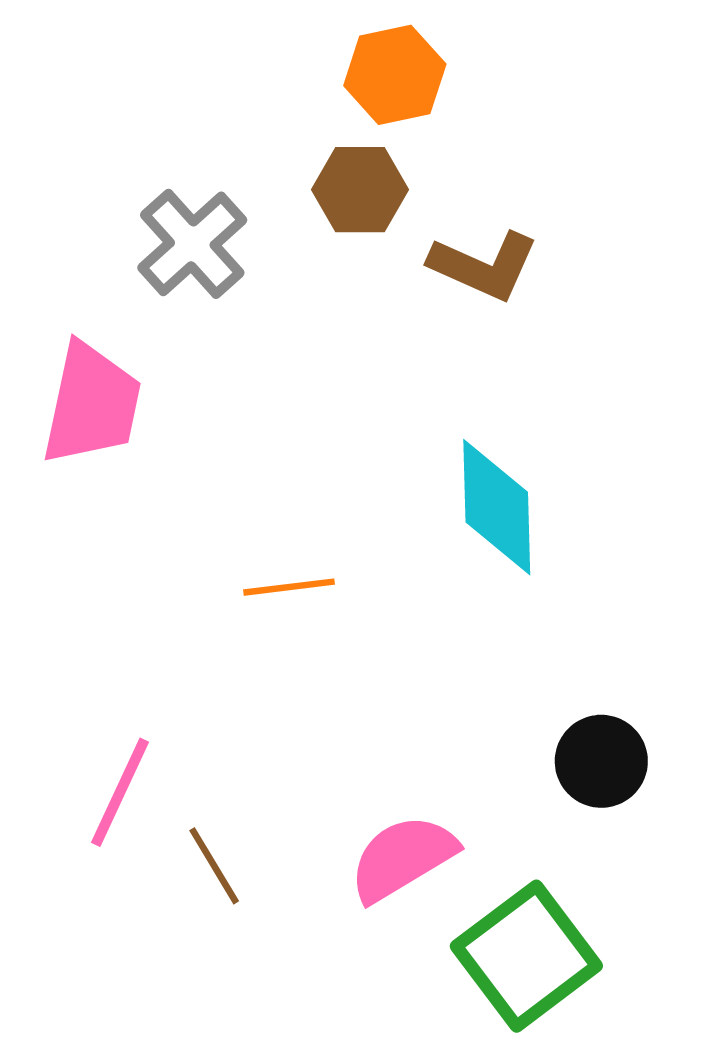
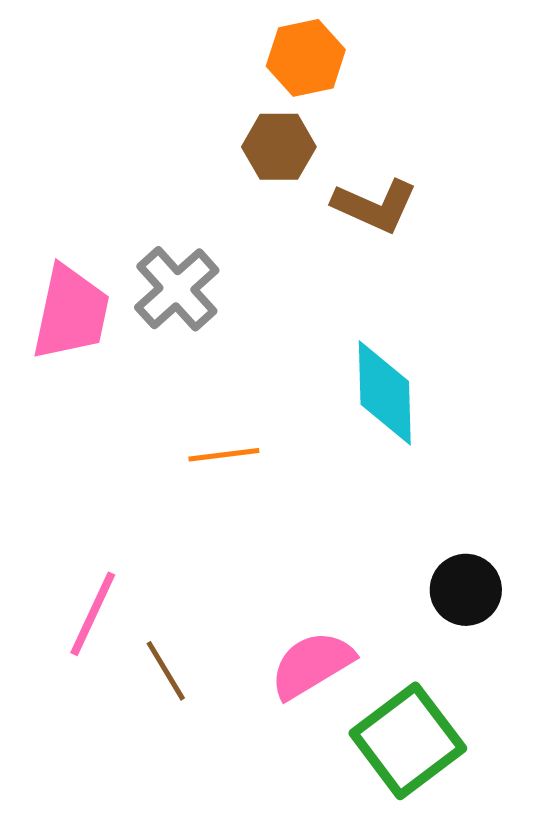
gray cross: (192, 244) -> (177, 289), moved

